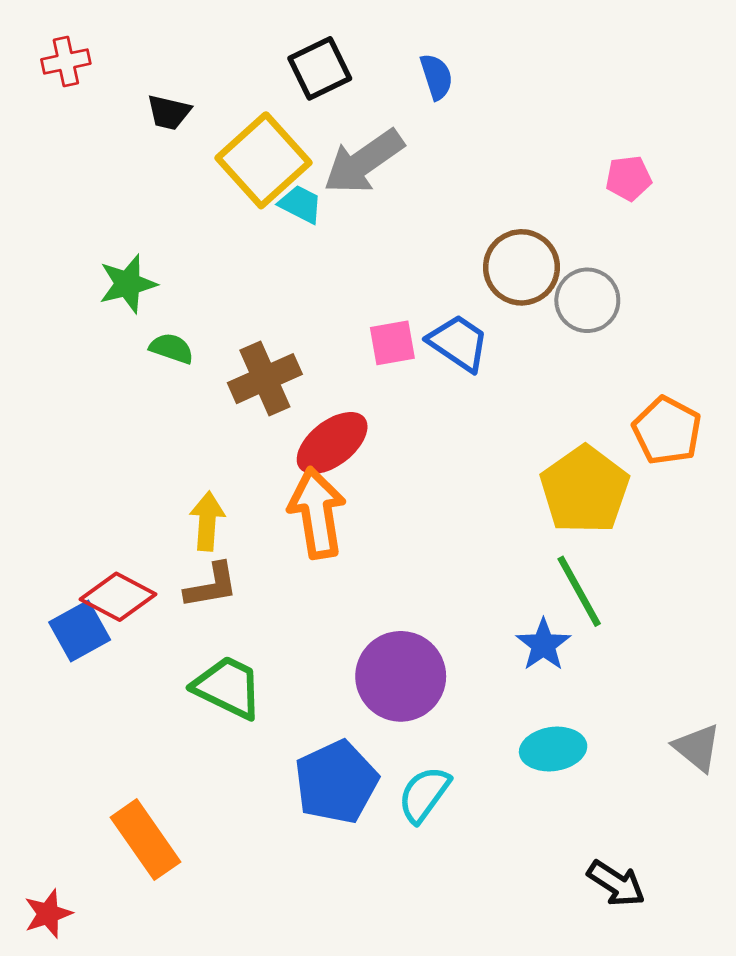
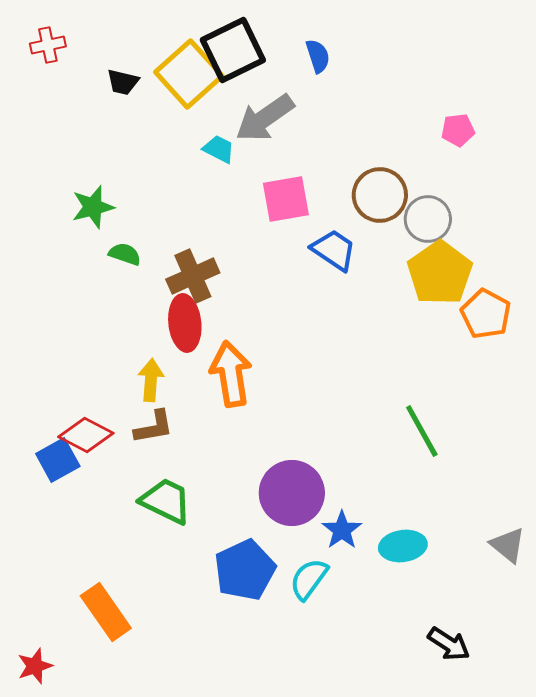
black square: (320, 68) -> (233, 50), size x1.4
yellow square: (263, 160) -> (189, 74), moved
pink square: (392, 343) -> (286, 199), moved, size x1.4
red ellipse: (332, 443) -> (185, 323), moved, turned -58
yellow pentagon: (585, 490) -> (440, 273), moved
blue star: (543, 645) -> (342, 530), moved

